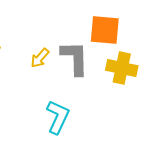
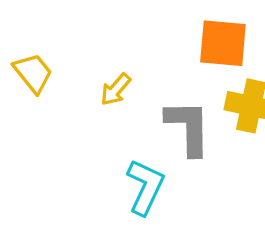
gray L-shape: (75, 58) -> (188, 127), moved

